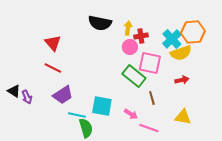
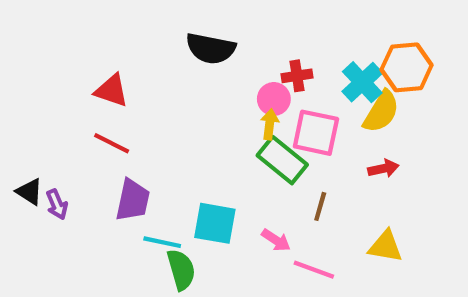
yellow arrow: (128, 28) -> (270, 124), moved
red triangle: (53, 43) -> (112, 91), turned -30
yellow semicircle: (181, 53) -> (381, 112), turned -40
purple trapezoid: (63, 95) -> (133, 200), turned -45
brown line: (152, 98) -> (320, 206), turned 32

